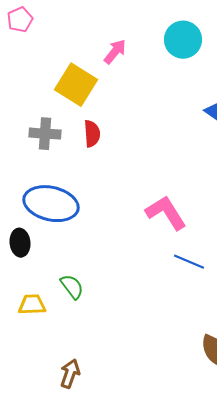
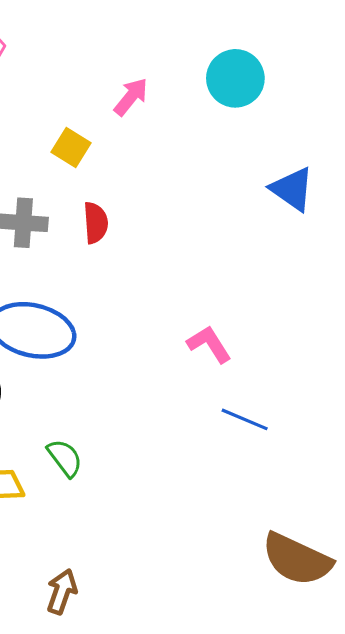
yellow square: (76, 85) -> (71, 148), size x0.6
pink L-shape: (166, 213) -> (209, 344), size x0.7

